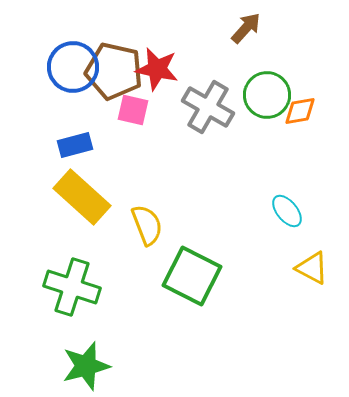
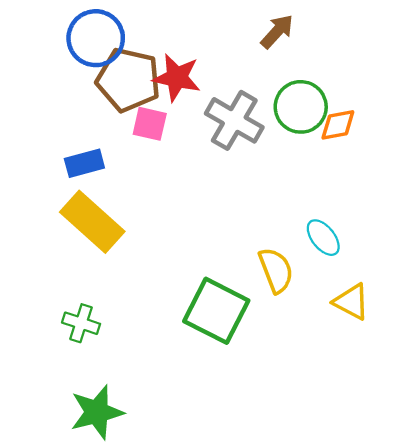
blue circle: (73, 67) -> (96, 38), moved
yellow semicircle: (147, 225) -> (276, 270), moved
green cross: (72, 287) -> (81, 323), size x0.6

